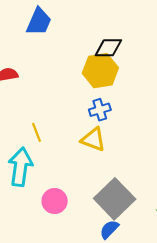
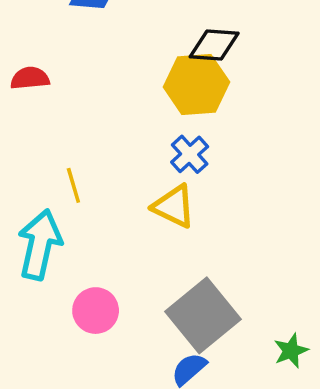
blue cross: (100, 110) -> (190, 154), turned -30

